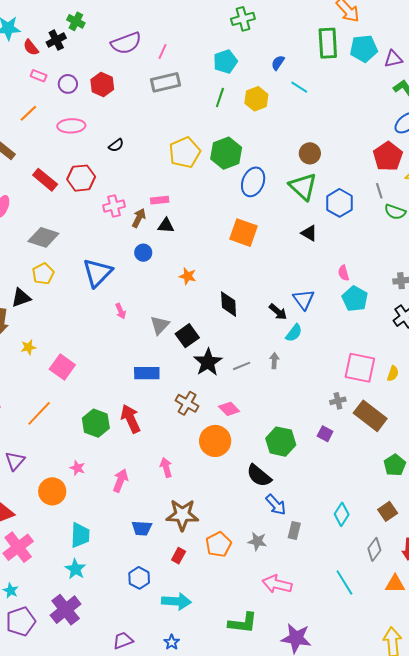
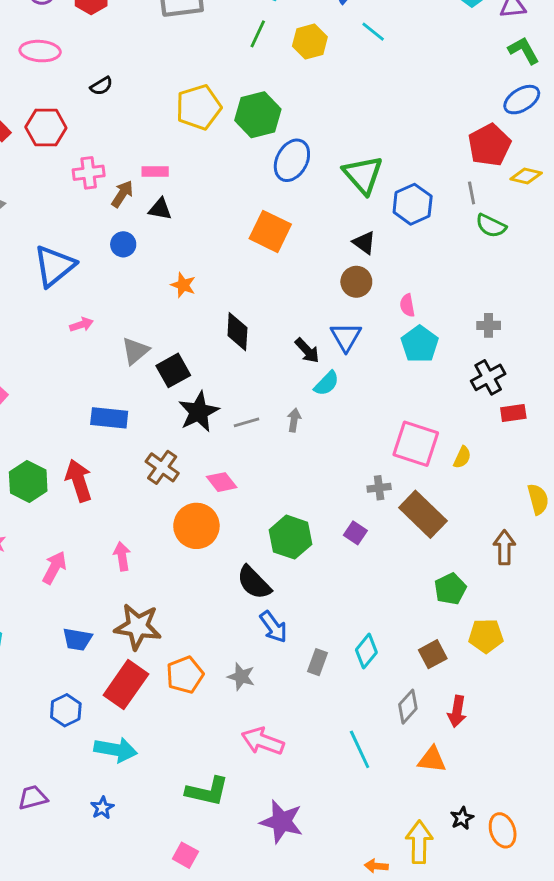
brown circle: (310, 153) -> (356, 282), moved
pink arrow: (121, 311) -> (81, 325), turned -91
gray rectangle: (294, 531) -> (317, 662), moved
red rectangle: (179, 556) -> (126, 685), size x2.0

